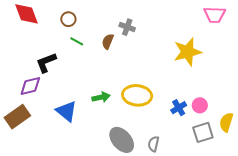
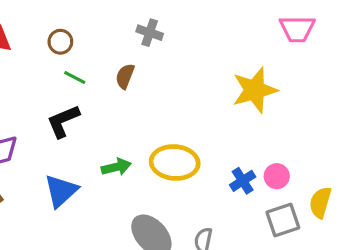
gray cross: (127, 27) -> (150, 33), moved
black L-shape: (46, 62) -> (63, 121), moved
blue triangle: (67, 111) -> (61, 191), turned 40

